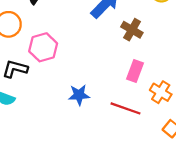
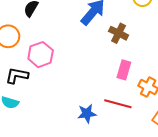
blue star: (79, 95) -> (87, 114), moved

